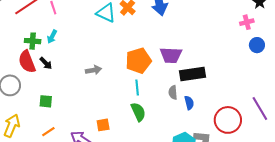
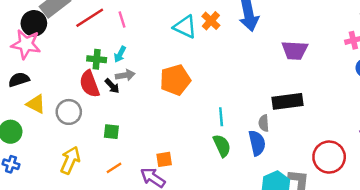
purple trapezoid: (171, 55) -> (295, 50), moved
orange pentagon: (138, 61) -> (175, 80), moved
gray arrow: (93, 70) -> (125, 75), moved
blue semicircle: (189, 103) -> (257, 143), moved, size x1.5
orange square: (103, 125) -> (164, 159), moved

